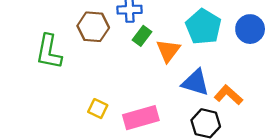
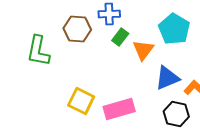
blue triangle: (195, 82) -> (167, 78), turned -40
yellow square: (98, 109) -> (81, 101), size x1.5

